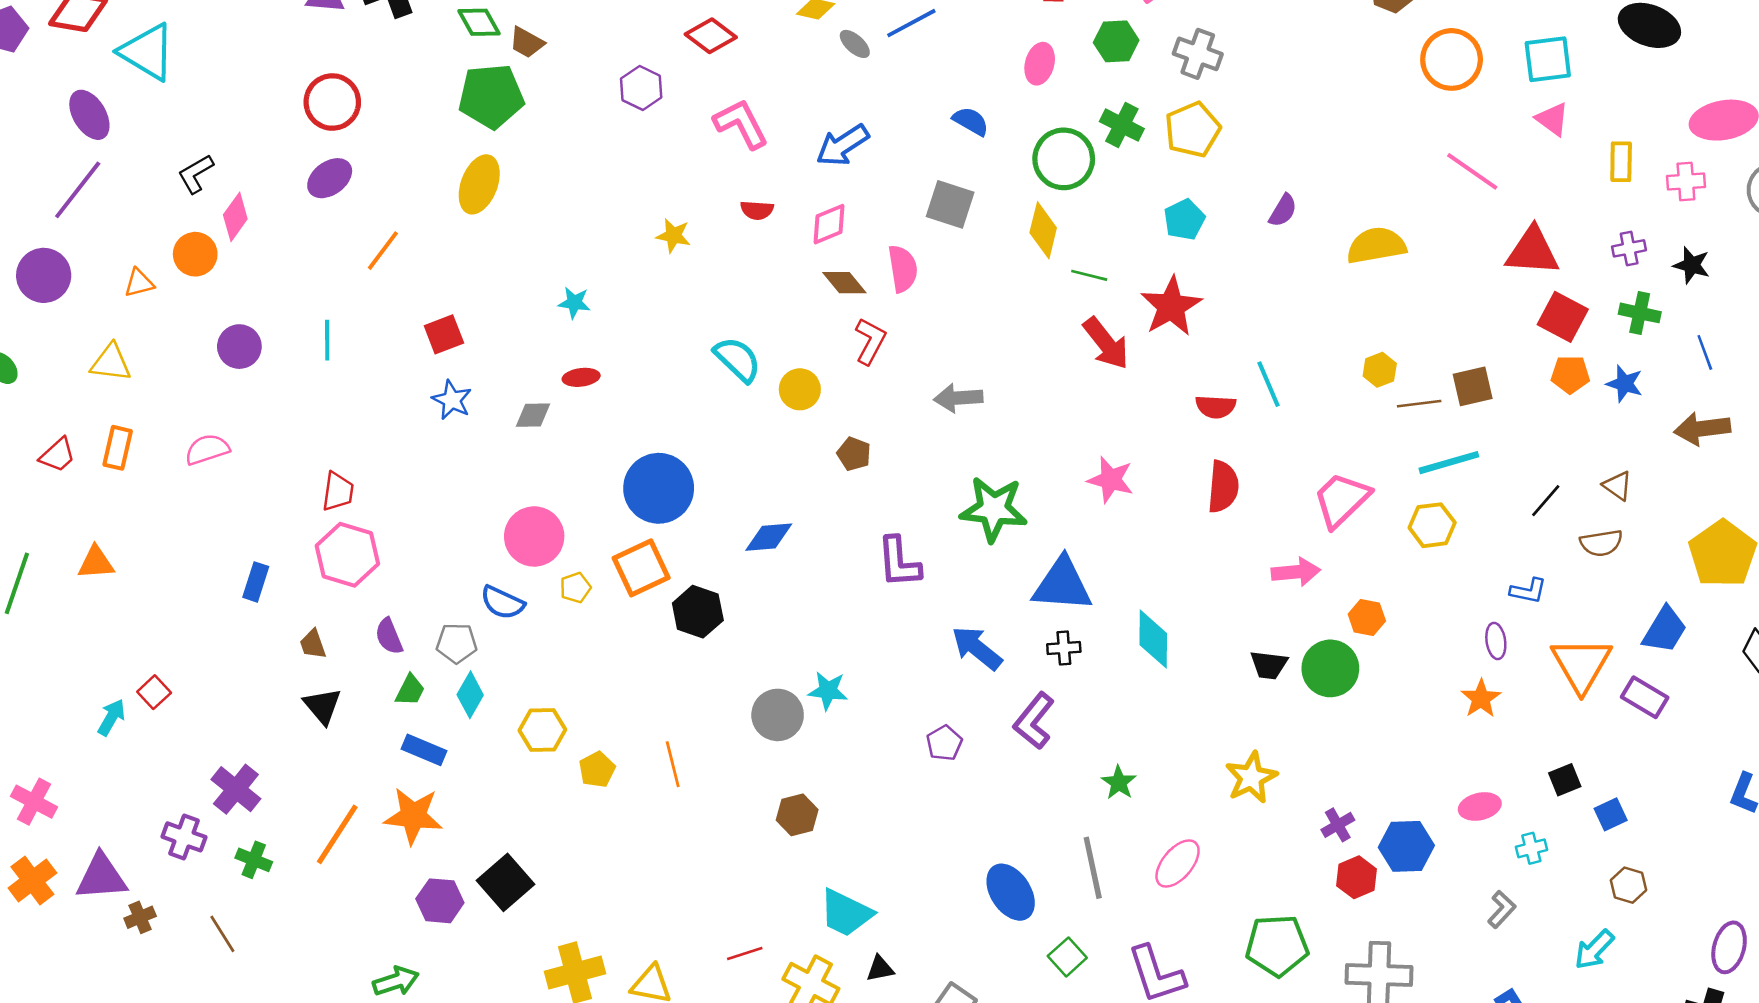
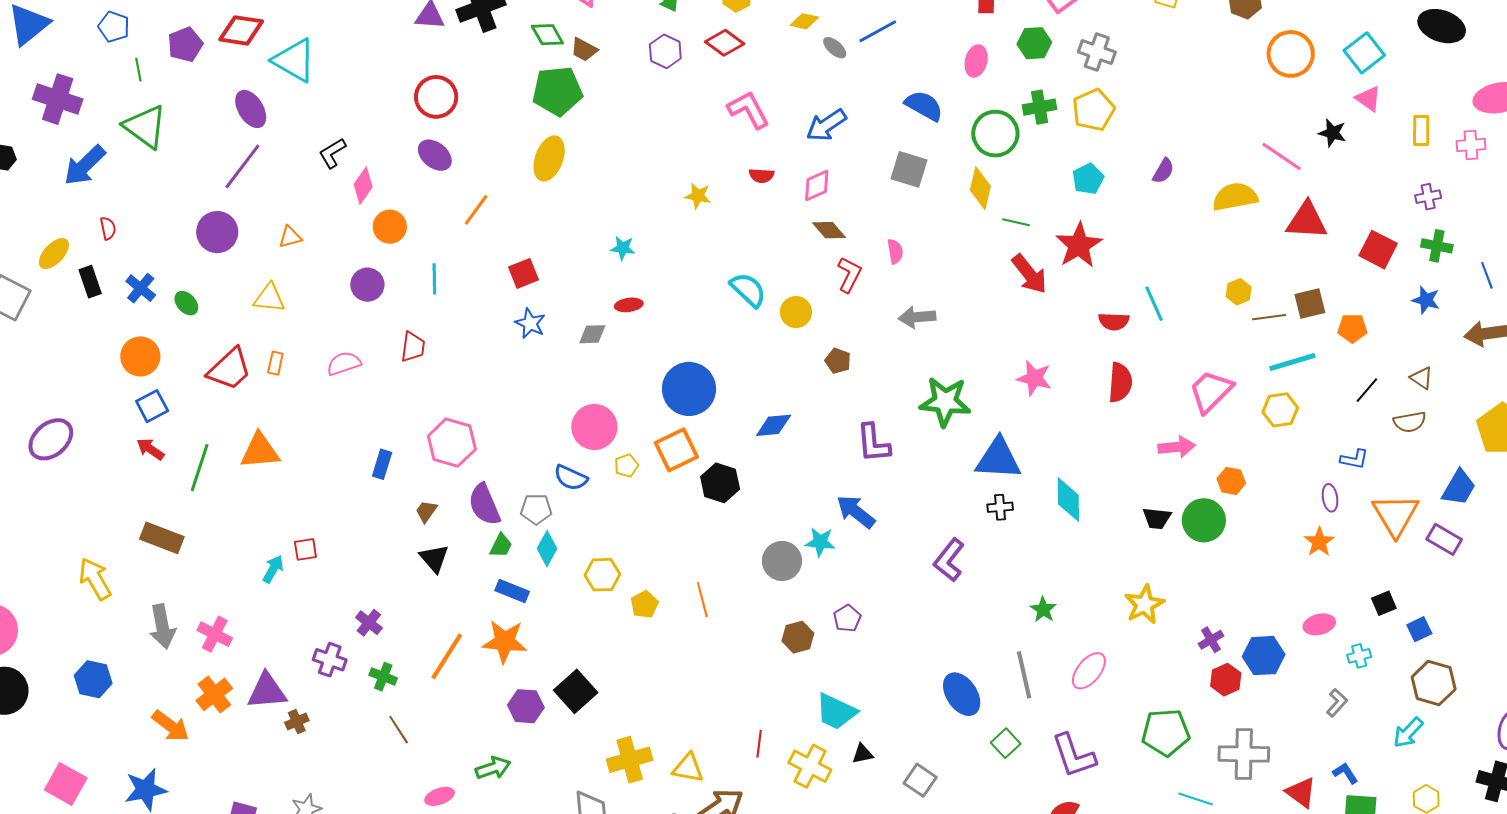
cyan square: (1548, 59) -> (1364, 53), turned -30
purple hexagon: (641, 88) -> (665, 51), moved
blue semicircle: (971, 121) -> (924, 106), size x1.4
green cross: (1122, 125) -> (1040, 107), turned -36
pink line: (1472, 171) -> (1282, 157), moved
purple ellipse: (330, 178) -> (435, 155), turned 76
red triangle: (1532, 251) -> (1307, 221), moved
orange circle: (195, 254) -> (390, 227), moved
black star: (1692, 265) -> (1332, 133), moved
pink semicircle: (903, 269) -> (895, 251), moved, size x0.7
orange pentagon: (1570, 374) -> (1352, 328), moved
orange rectangle: (118, 448) -> (275, 363), size x0.7
red trapezoid: (58, 455) -> (229, 369), size x1.6
red trapezoid: (338, 492) -> (413, 347), moved
orange triangle: (96, 563) -> (260, 451), size x1.4
purple semicircle: (389, 636) -> (484, 505), size x1.5
brown trapezoid: (313, 644) -> (426, 511), turned 55
blue arrow: (977, 648) -> (856, 512), moved
red square: (154, 692) -> (305, 549), turned 35
purple L-shape: (1034, 721) -> (949, 560), moved
purple pentagon: (944, 743) -> (847, 618), moved
purple cross: (236, 789) -> (369, 623), size x0.7
brown hexagon: (1628, 885) -> (1434, 683), size x1.6
brown line: (222, 934) -> (399, 730), moved
red line: (745, 954) -> (759, 744), turned -64

